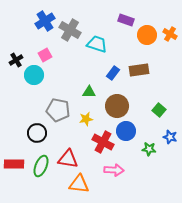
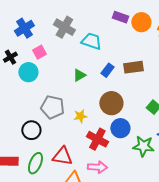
blue cross: (45, 21) -> (24, 28), moved
orange circle: (147, 35) -> (141, 22), moved
green triangle: (89, 92) -> (79, 75), moved, turned -32
green star: (149, 149) -> (143, 146), size x1.5
pink arrow: (114, 170) -> (97, 167), moved

